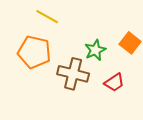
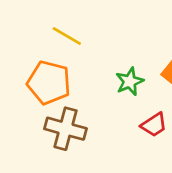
brown cross: (73, 74) -> (65, 129), moved

